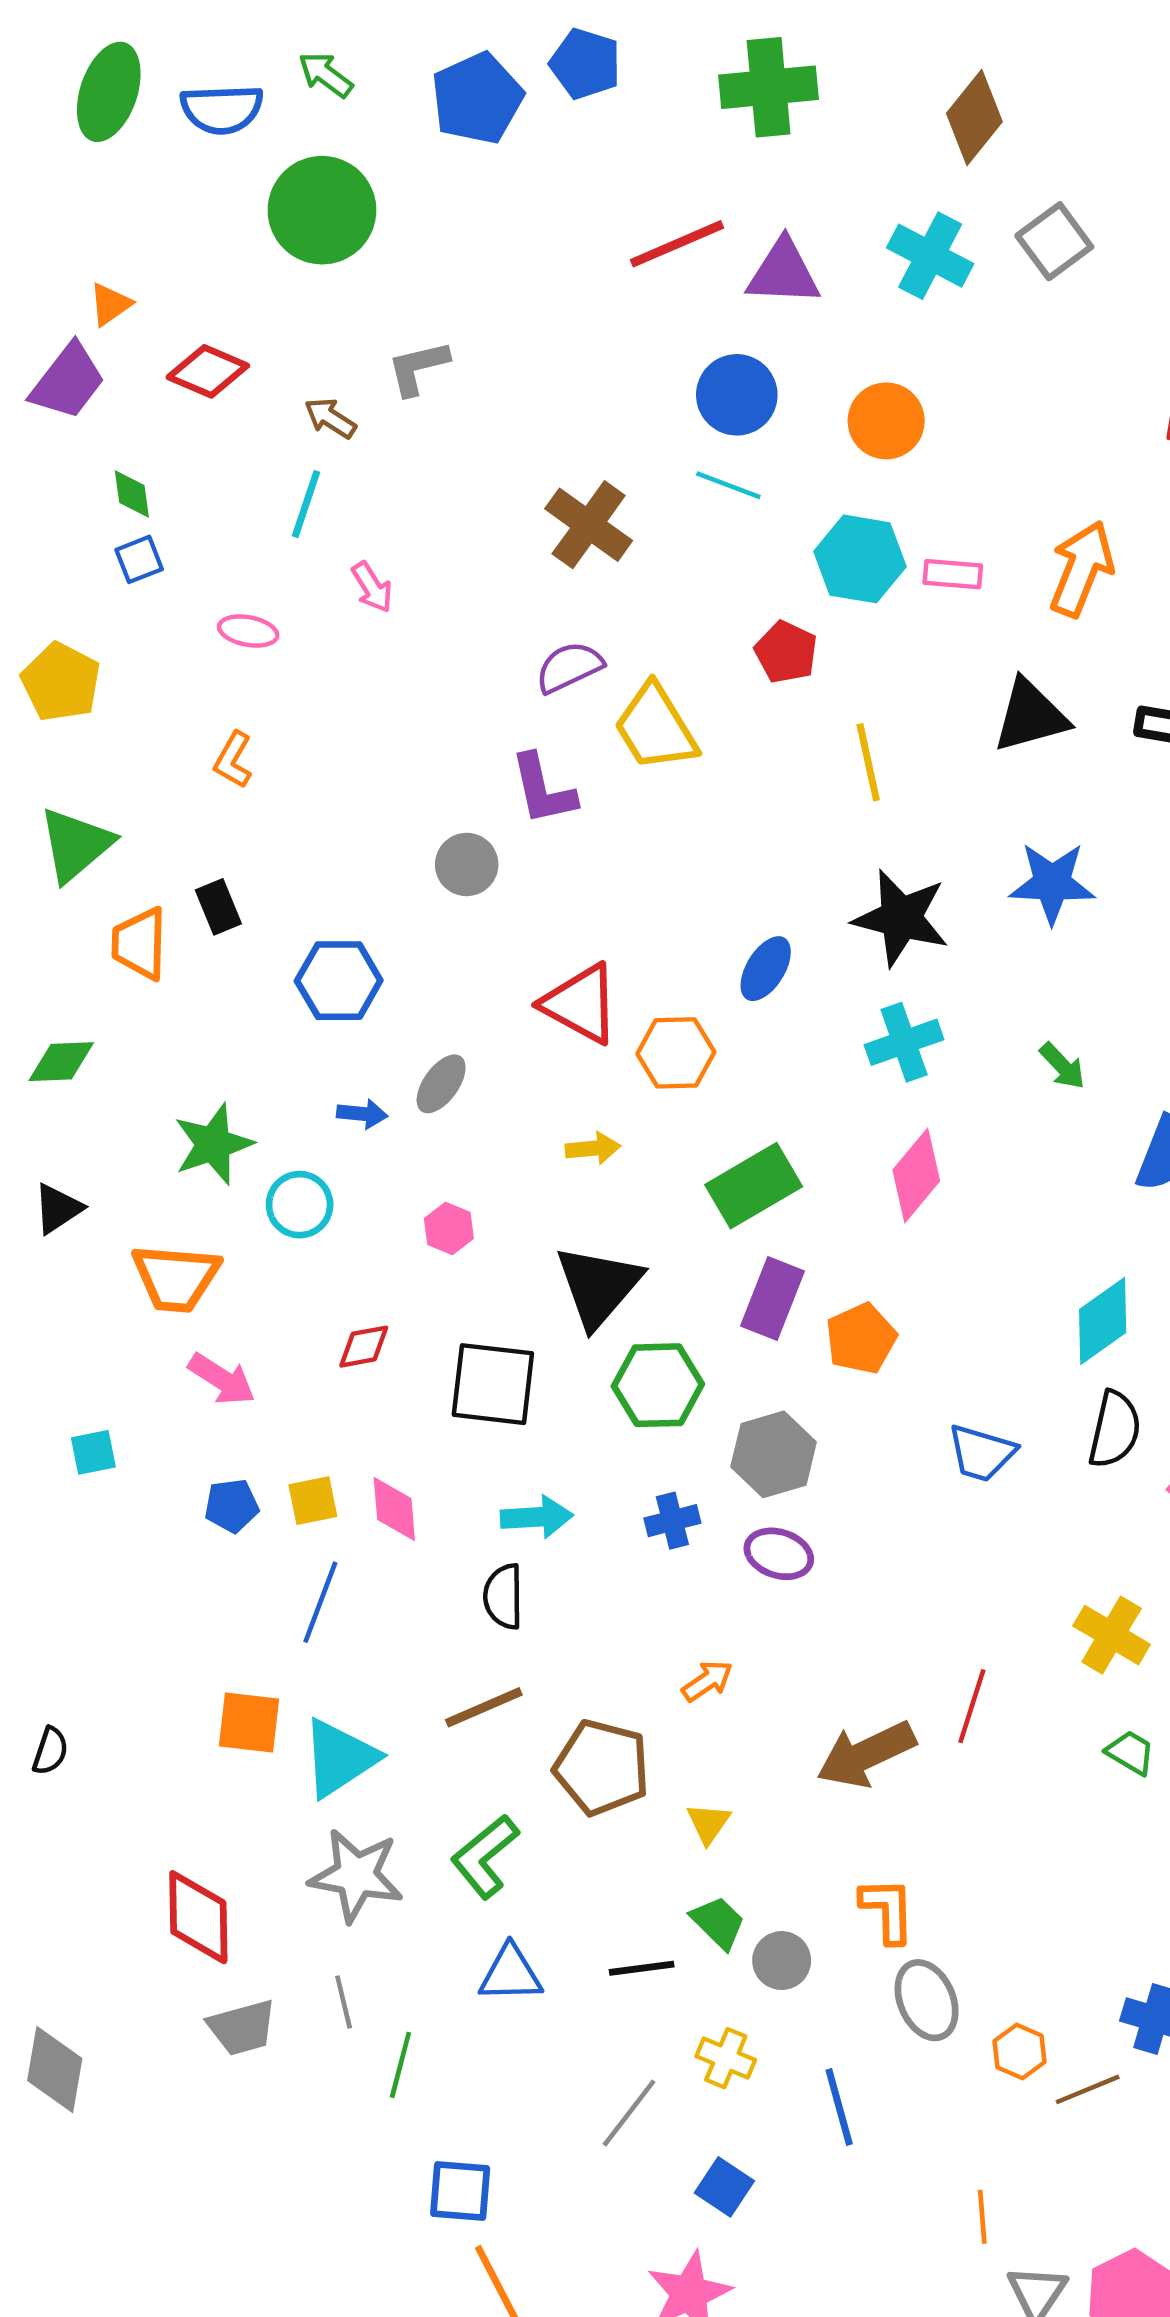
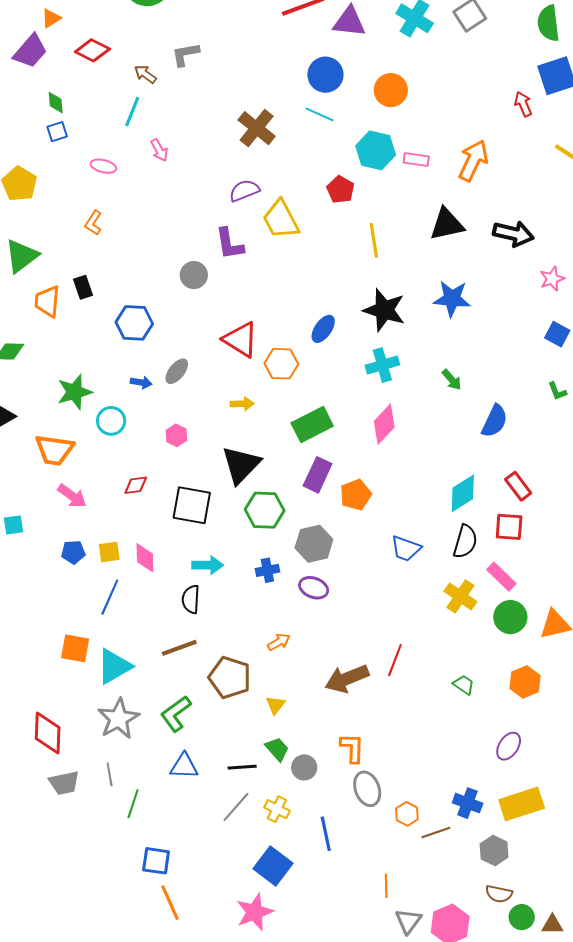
yellow cross: (1112, 1635) -> (460, 596), moved
gray star: (356, 1875) -> (118, 719), turned 30
gray line: (629, 2113) -> (236, 807), moved
blue square: (724, 2187) -> (273, 866), size x1.5

